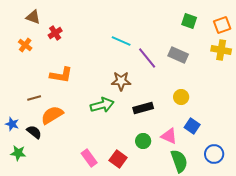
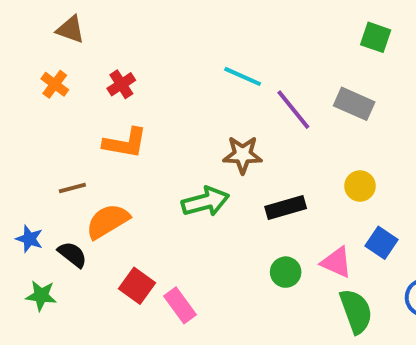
red cross: (55, 33) -> (121, 84), moved
red square: (118, 159) -> (137, 286), moved

